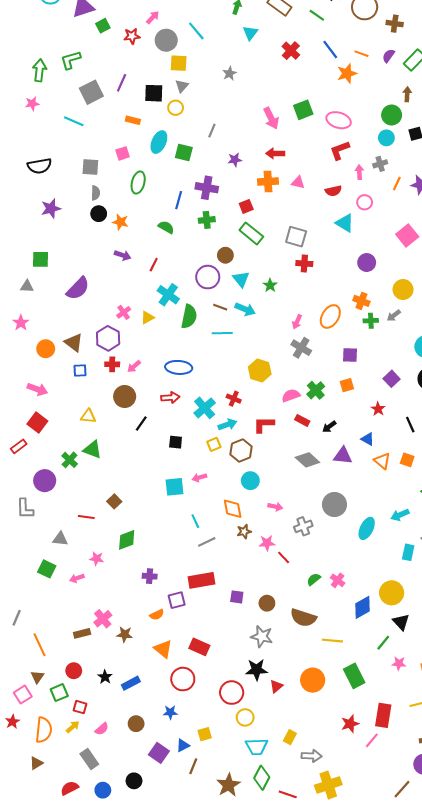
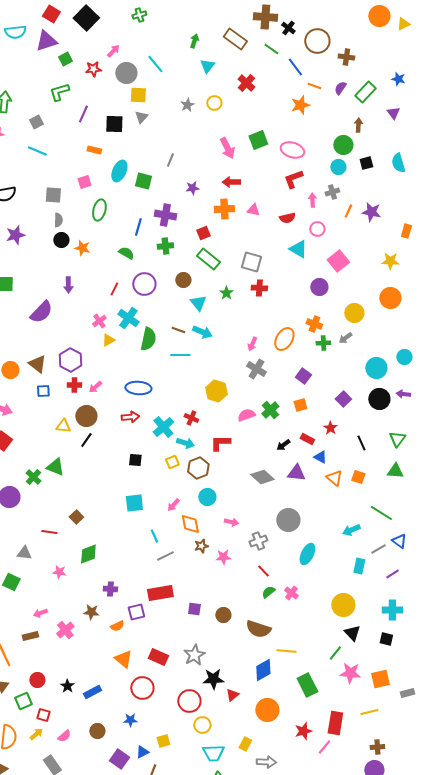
blue line: (330, 50) -> (295, 67), moved
green L-shape: (71, 60) -> (59, 92), moved
gray square: (91, 92) -> (36, 122), moved, size x0.6
yellow circle: (176, 108) -> (214, 103), moved
pink square: (407, 236) -> (338, 261), moved
purple arrow: (123, 255) -> (68, 285), moved, turned 70
purple circle: (208, 277) -> (144, 284), moved
green star: (270, 285) -> (226, 293), moved
pink cross: (124, 312) -> (99, 321), moved
purple square: (350, 355) -> (303, 376), turned 35
yellow triangle: (88, 416) -> (63, 426), moved
red rectangle: (302, 420) -> (307, 439), moved
black line: (141, 424) -> (86, 440), moved
cyan arrow: (227, 425) -> (185, 443), turned 36
pink arrow: (199, 478) -> (173, 505), moved, turned -32
cyan ellipse: (367, 528) -> (307, 554), moved
red line: (284, 557) -> (263, 571), moved
pink arrow: (77, 578) -> (40, 613), moved
blue diamond: (363, 607) -> (263, 670), moved
brown rectangle: (82, 633) -> (30, 636), moved
brown star: (125, 634) -> (91, 612), moved
gray star: (262, 636) -> (194, 655), moved, turned 30
pink star: (399, 663) -> (350, 673), size x1.5
orange circle: (313, 680) -> (267, 710), moved

